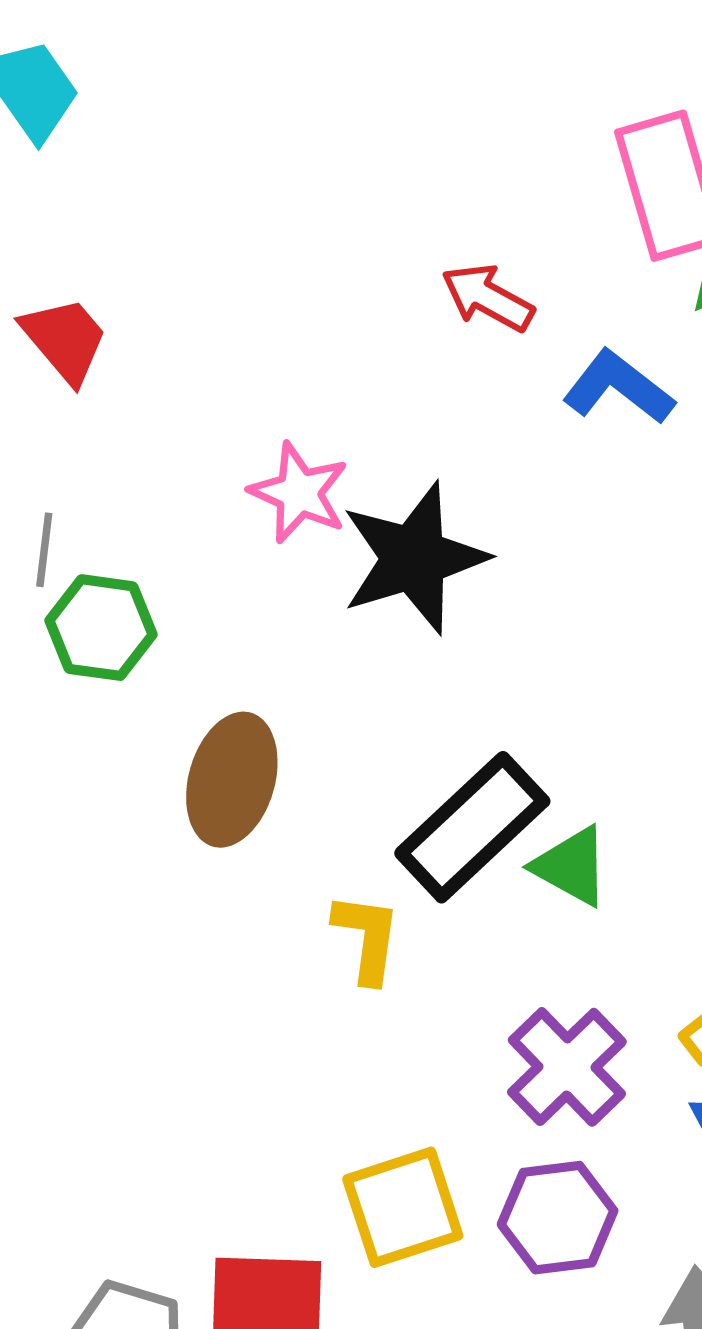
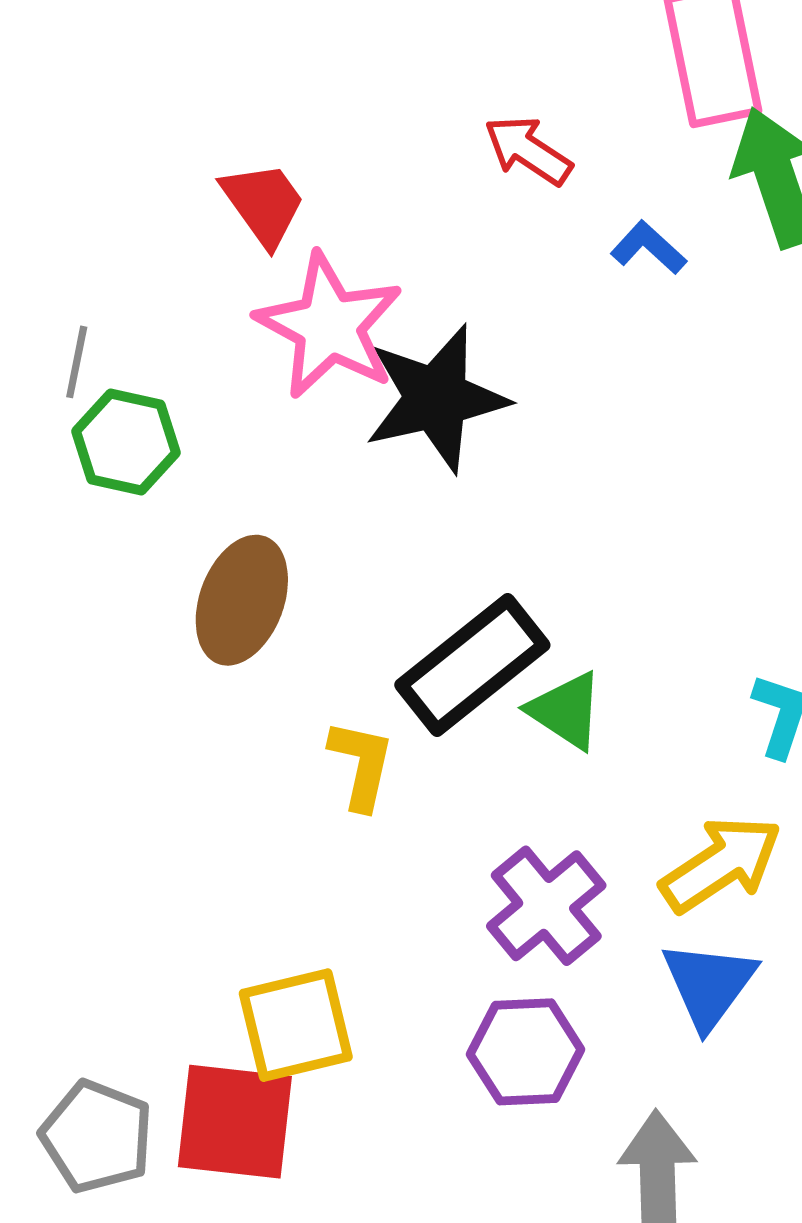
red trapezoid: (65, 340) -> (263, 204), moved
blue L-shape: (618, 387) -> (648, 248), size x0.7
pink star: (299, 493) -> (329, 326), size x1.5
yellow square: (403, 1207) -> (296, 1025), moved

